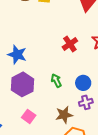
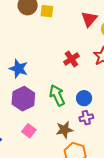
green arrow: (56, 81) -> (57, 95), size x1.5

